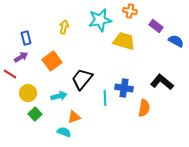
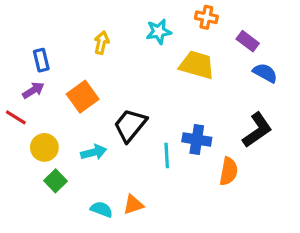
cyan star: (100, 20) -> (159, 32), size x0.7
blue semicircle: (176, 41) -> (265, 73), moved
black L-shape: (162, 82) -> (257, 130), turned 105
orange triangle: (74, 117) -> (133, 205), moved

